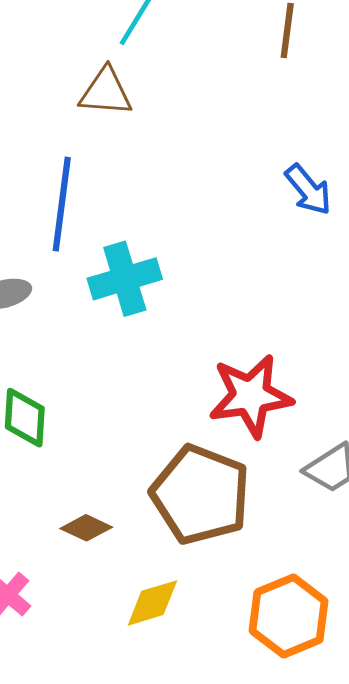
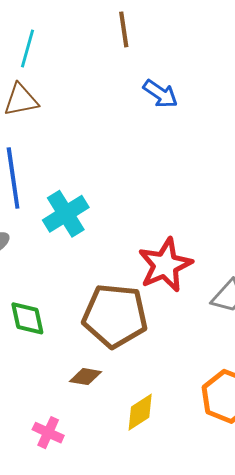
blue arrow: (308, 190) -> (160, 94), moved
brown pentagon: (201, 495) -> (115, 316), moved

